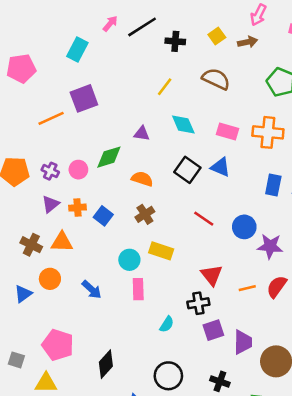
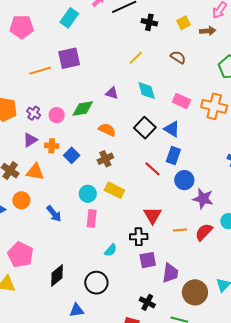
brown semicircle: (216, 79) -> (178, 57), size x0.7
blue rectangle: (273, 185) -> (173, 155), moved
black circle: (168, 376) -> (96, 283), moved

